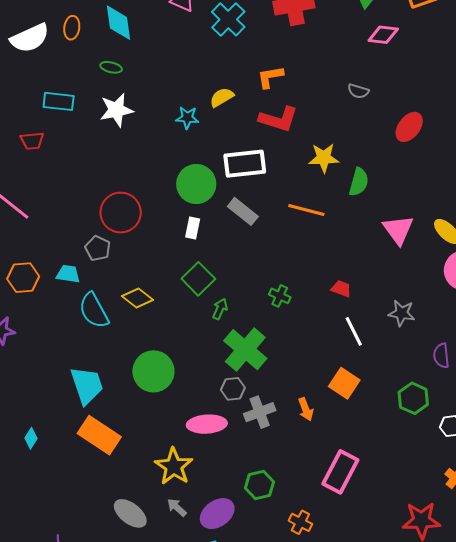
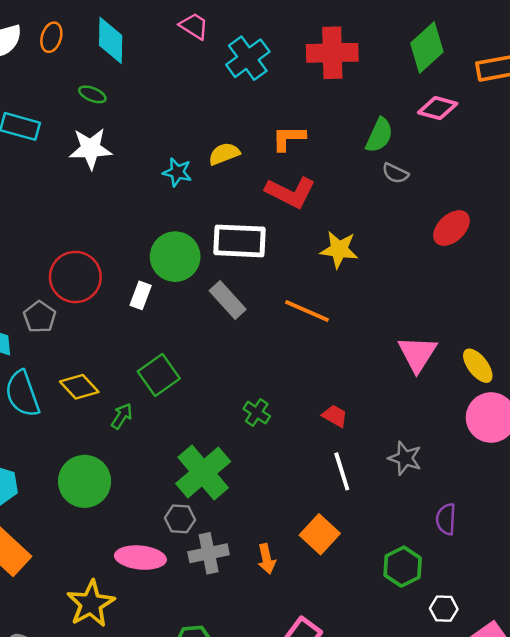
green semicircle: (359, 182) -> (379, 135), moved
white rectangle: (193, 228) -> (141, 295), moved
green arrow: (220, 309) -> (122, 416), moved

